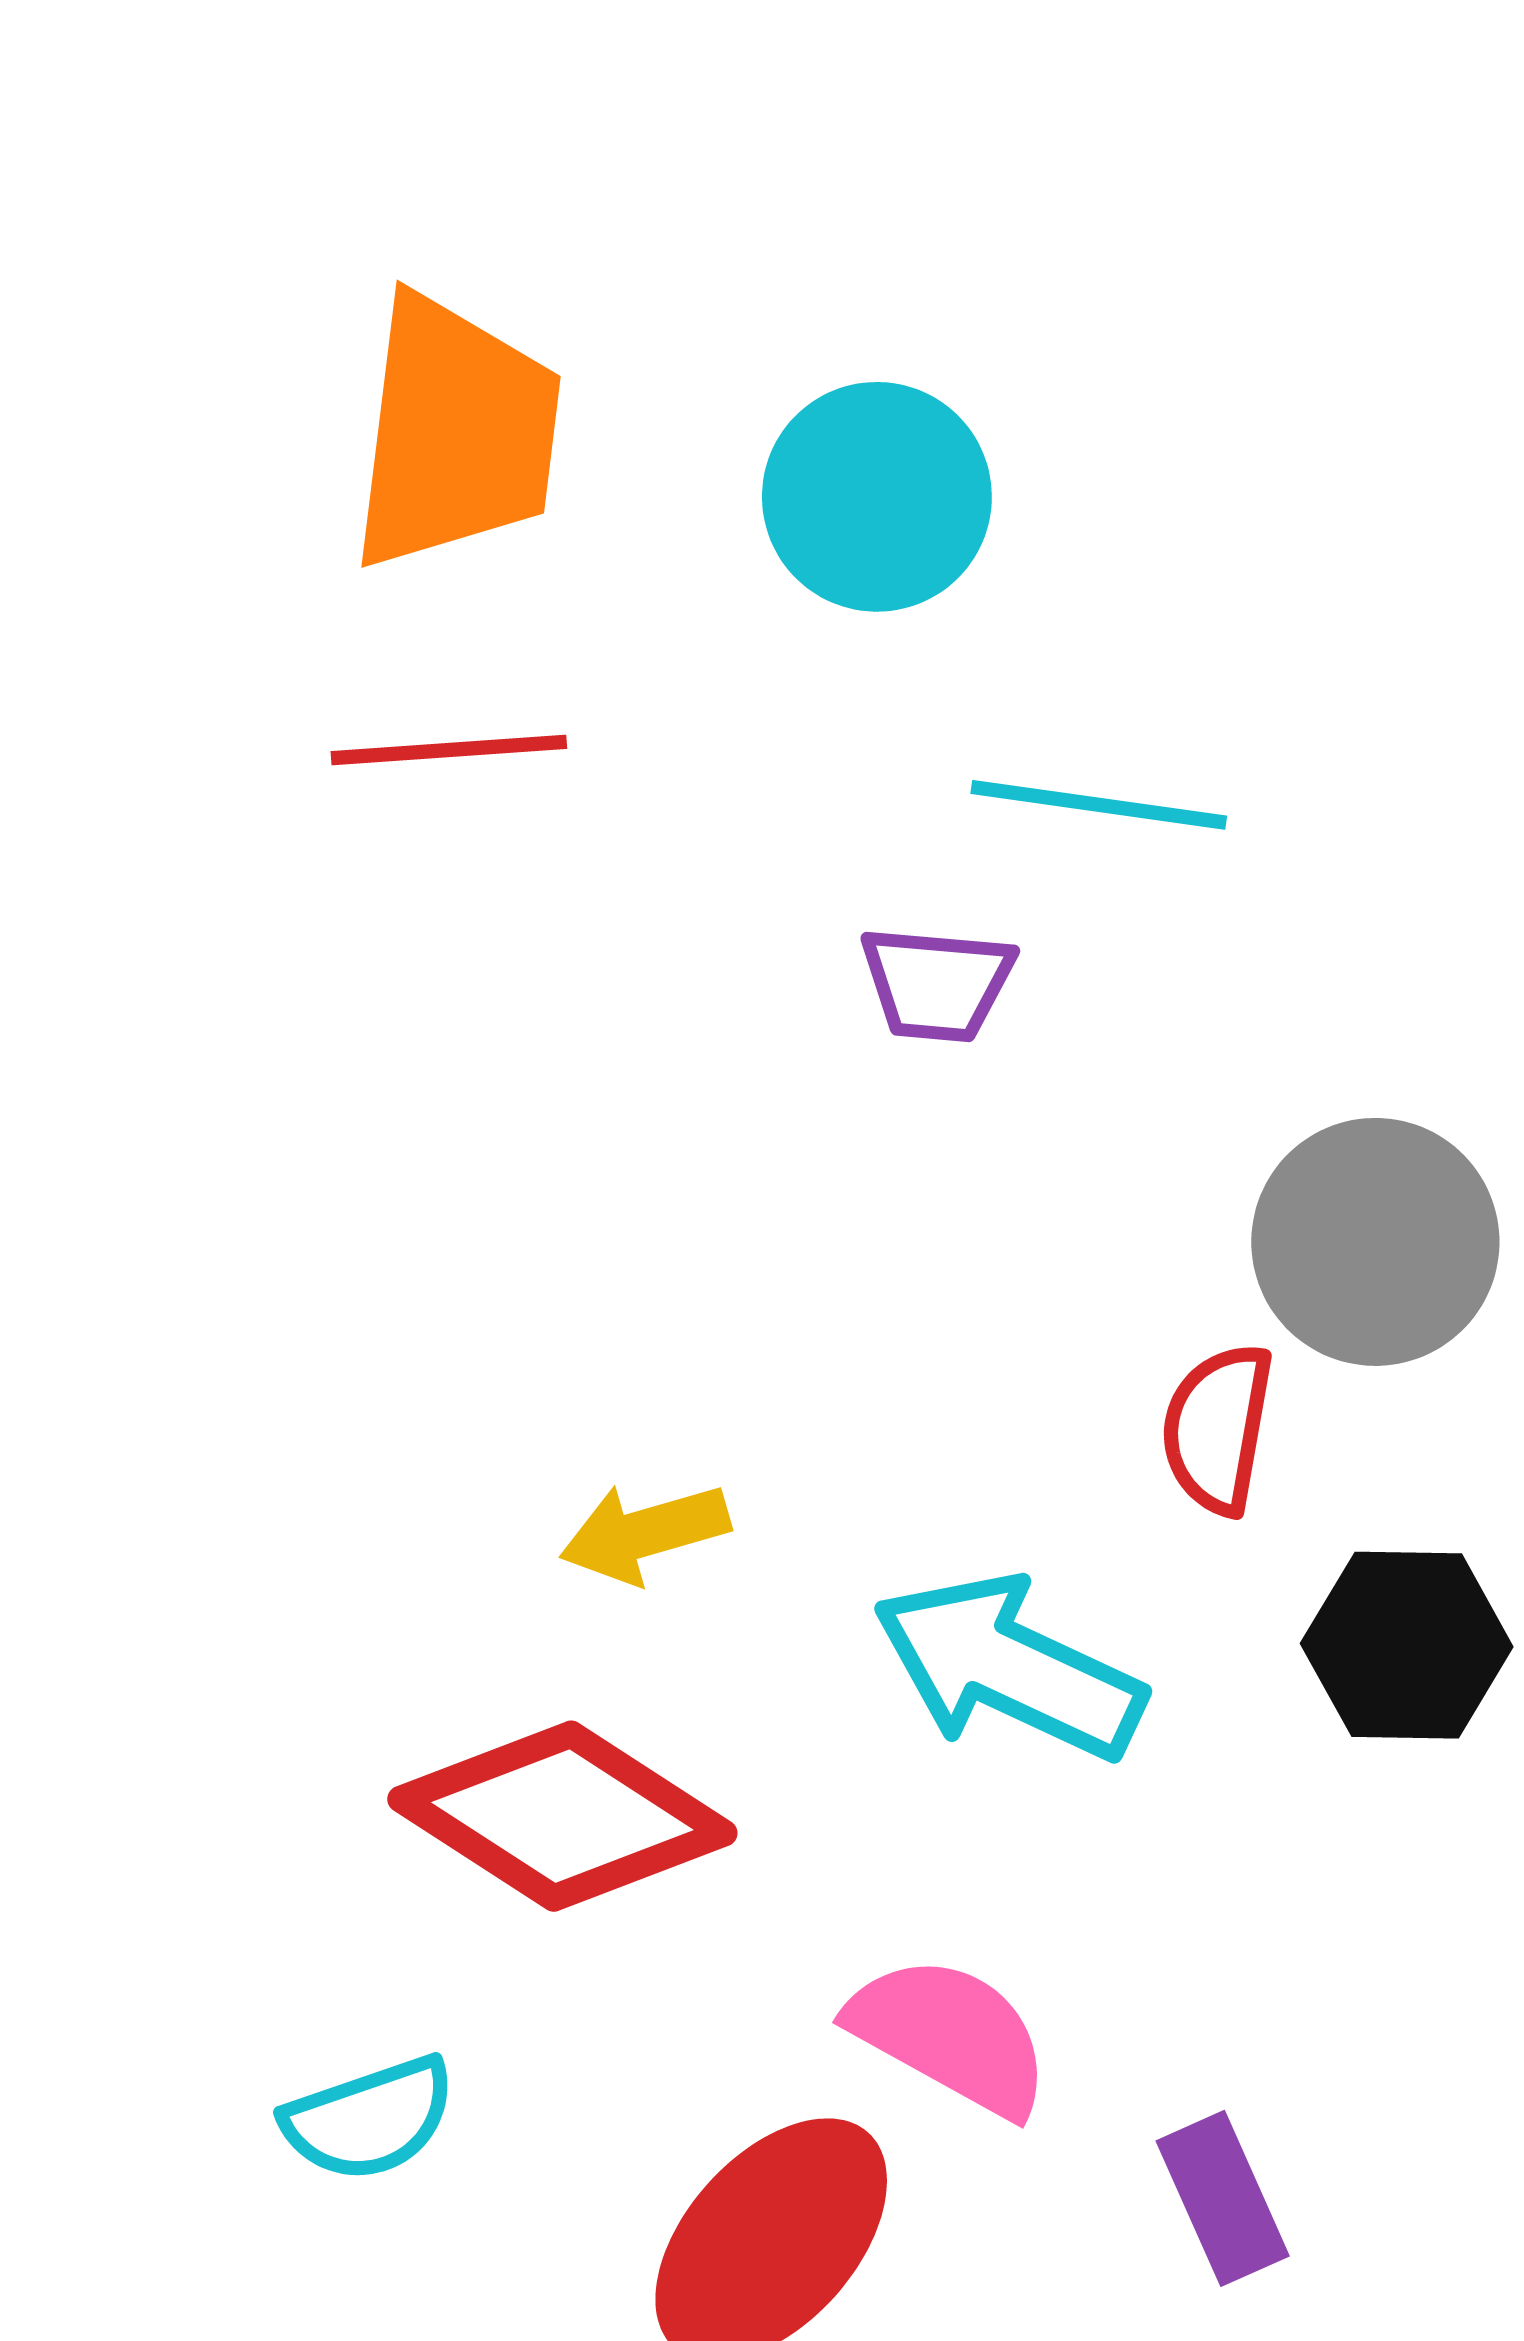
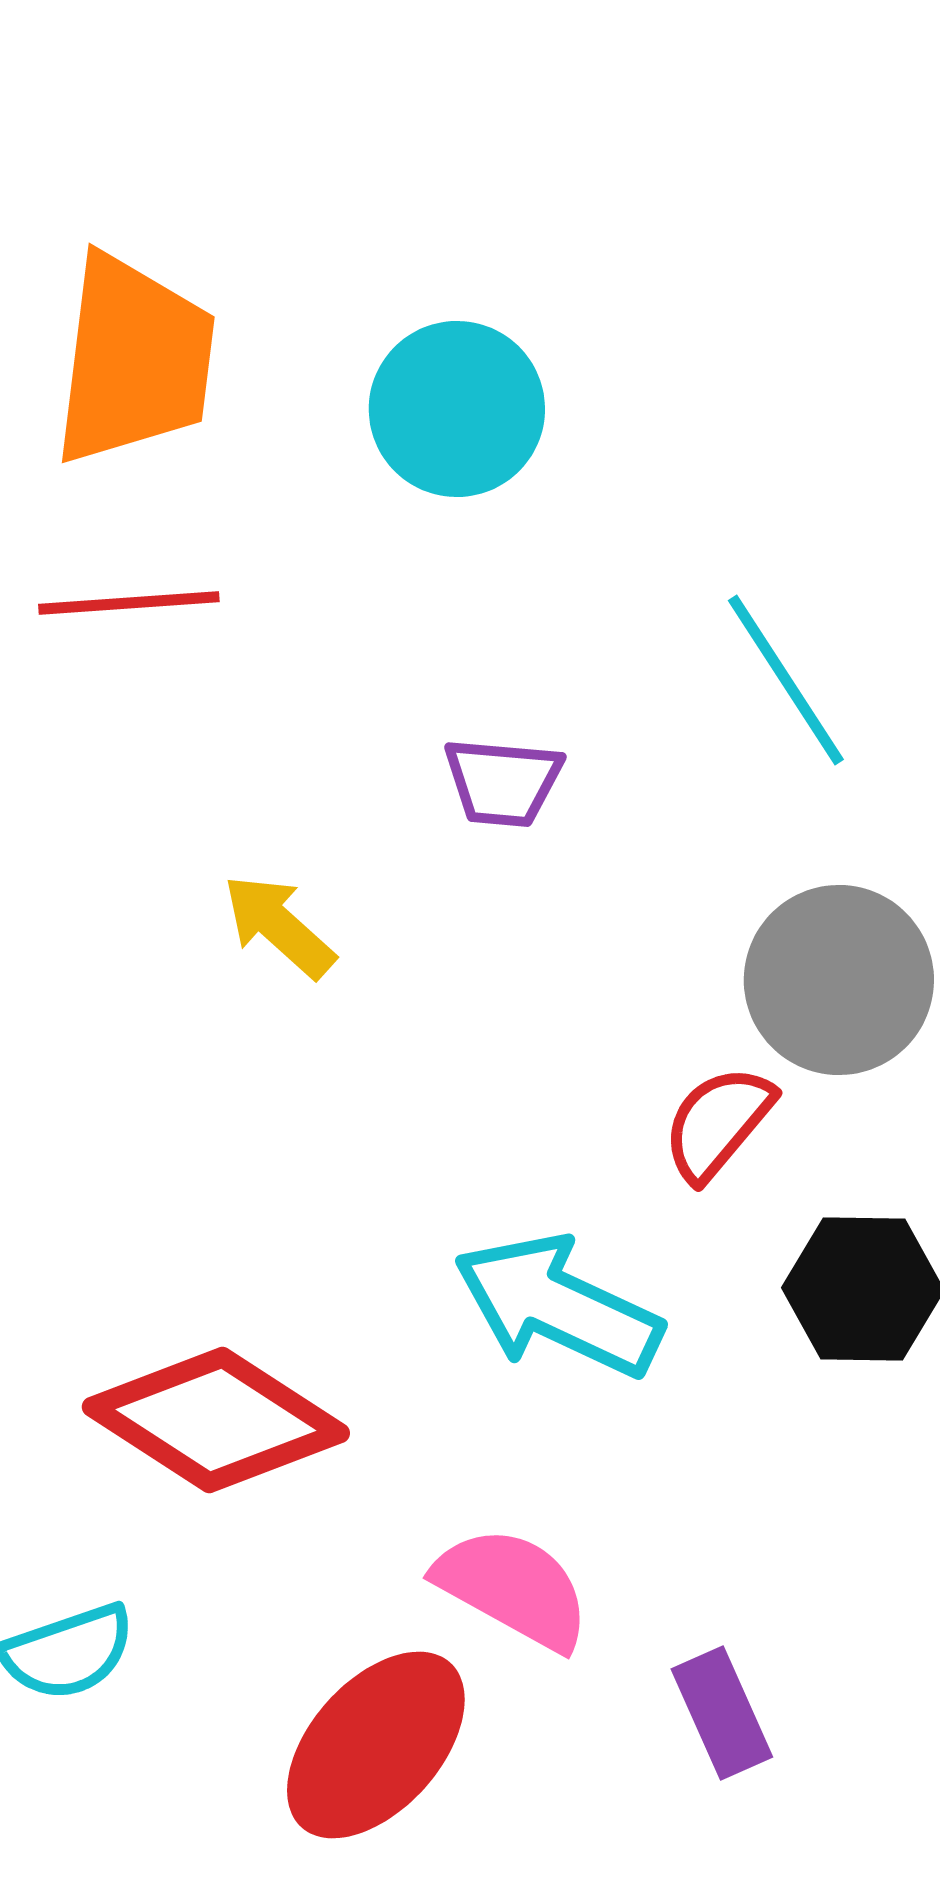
cyan line: (1099, 805) -> (786, 680), moved, turned 49
red semicircle: (1217, 1429) -> (718, 1123), turned 30
yellow arrow: (645, 1533) -> (279, 926), moved, turned 58

